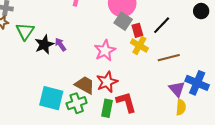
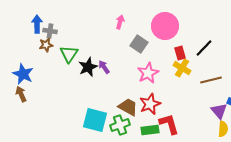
gray square: (123, 21) -> (139, 44), moved
green rectangle: (107, 108) -> (150, 130), turned 72

